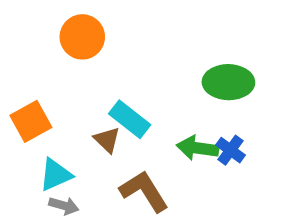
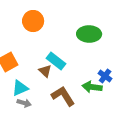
green ellipse: (228, 82) -> (89, 34), moved
green arrow: (198, 148) -> (92, 87), moved

